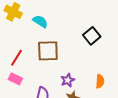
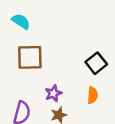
black square: (92, 36) -> (96, 63), moved

